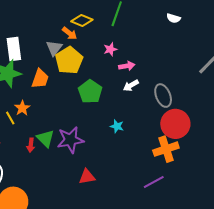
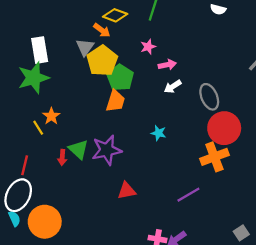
orange trapezoid: (40, 79) -> (115, 101), moved
green pentagon: (90, 92) -> (120, 78), moved
purple line: (154, 182) -> (188, 195), moved

